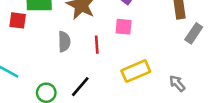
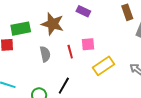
pink square: (124, 27) -> (88, 44), moved

